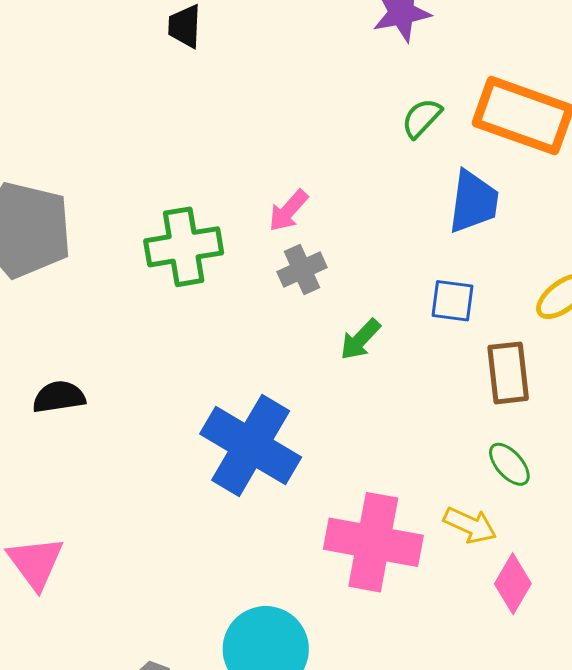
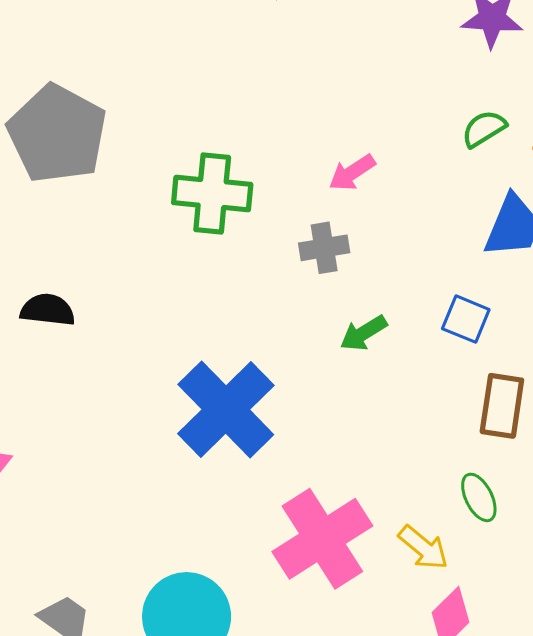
pink arrow: (288, 211) -> (352, 173), moved
pink cross: (373, 542) -> (322, 539), turned 32

